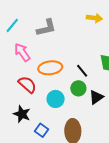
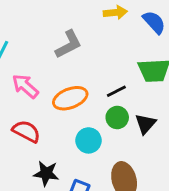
gray L-shape: (46, 28) -> (68, 44), moved
black line: (82, 71) -> (116, 91), turned -64
red semicircle: (27, 85) -> (26, 131), moved

